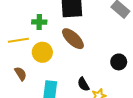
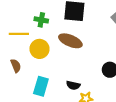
brown ellipse: (73, 39) -> (70, 41), turned -30
black semicircle: (83, 84) -> (73, 85), turned -56

